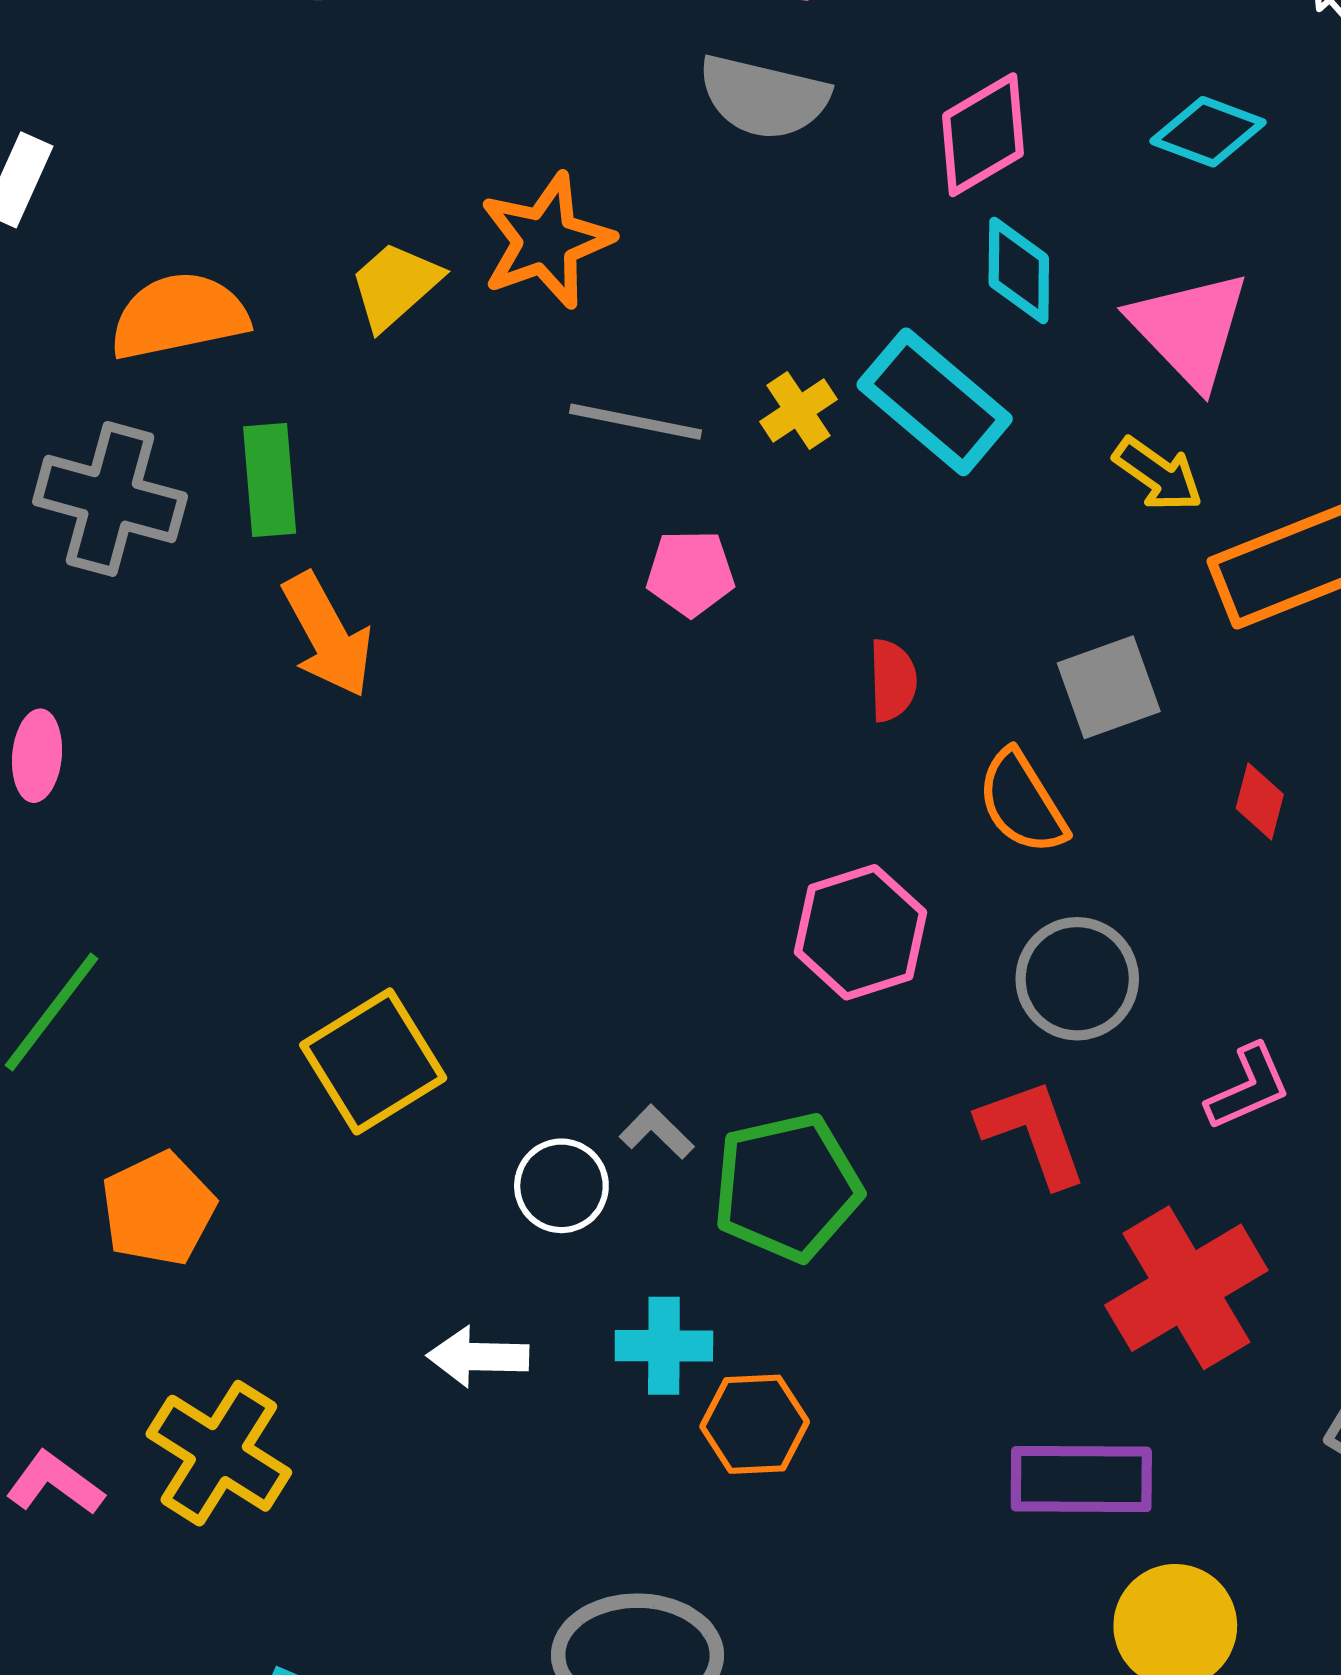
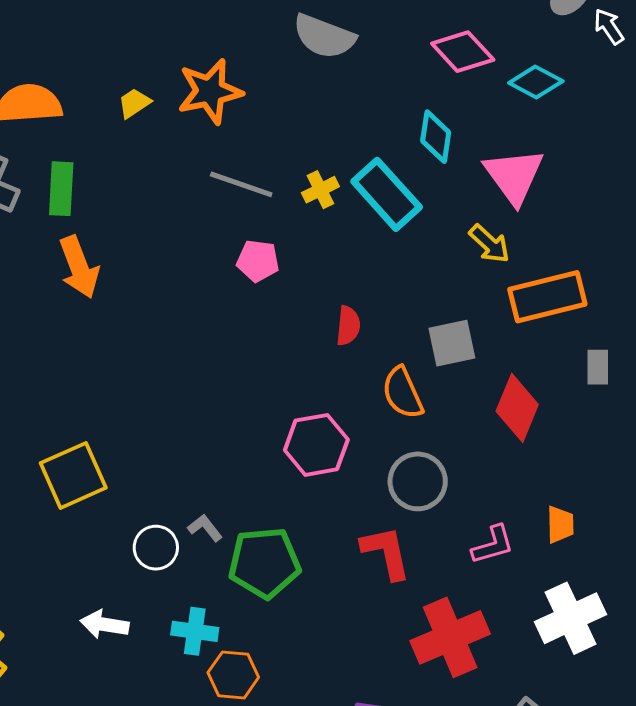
pink diamond: (983, 135) -> (463, 52), moved, turned 70
yellow trapezoid: (395, 285) -> (134, 103), size x0.7
red diamond: (1260, 801) -> (517, 408), size x1.8

